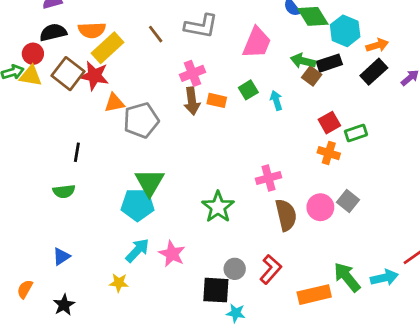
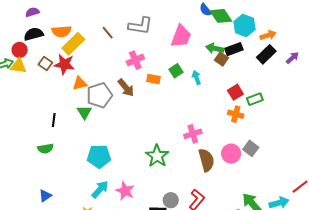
brown square: (68, 74) -> (45, 63), size x0.6
brown arrow: (192, 101) -> (126, 88), moved, turned -30
green triangle: (150, 182) -> (84, 112), moved, size x0.7

